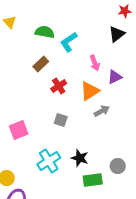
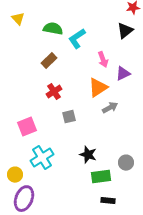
red cross: (59, 86) -> (54, 92), moved
gray square: (61, 120) -> (69, 117), turned -32
cyan cross: (49, 161) -> (42, 158), moved

